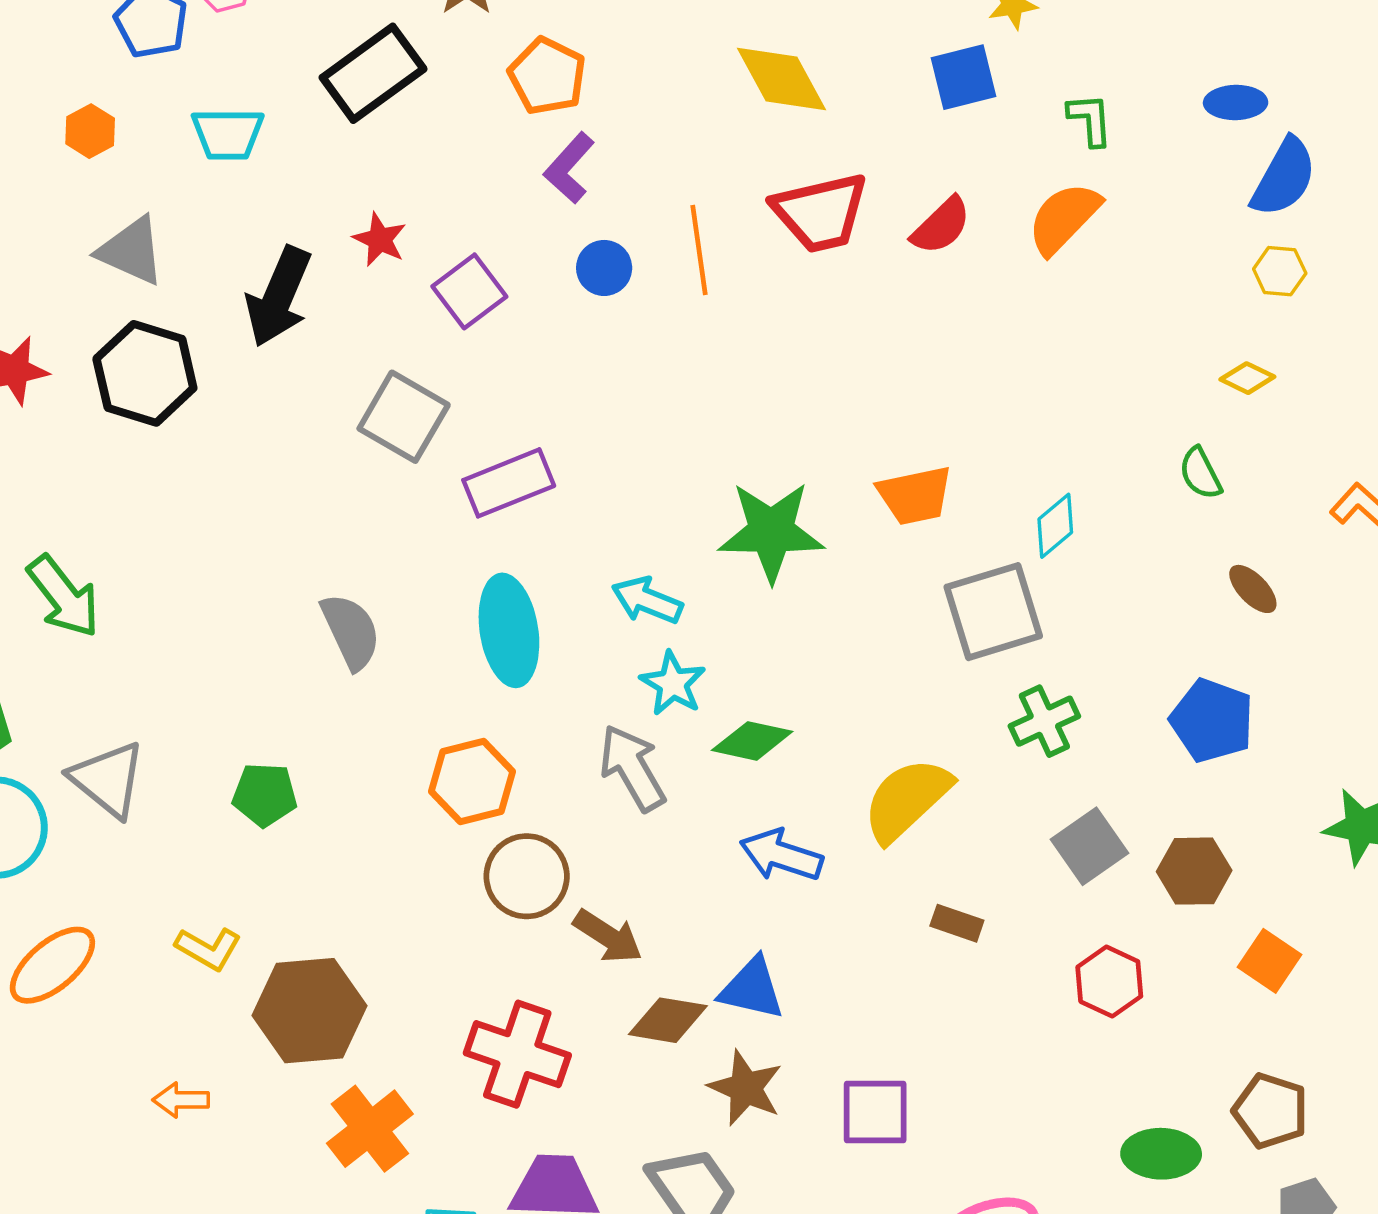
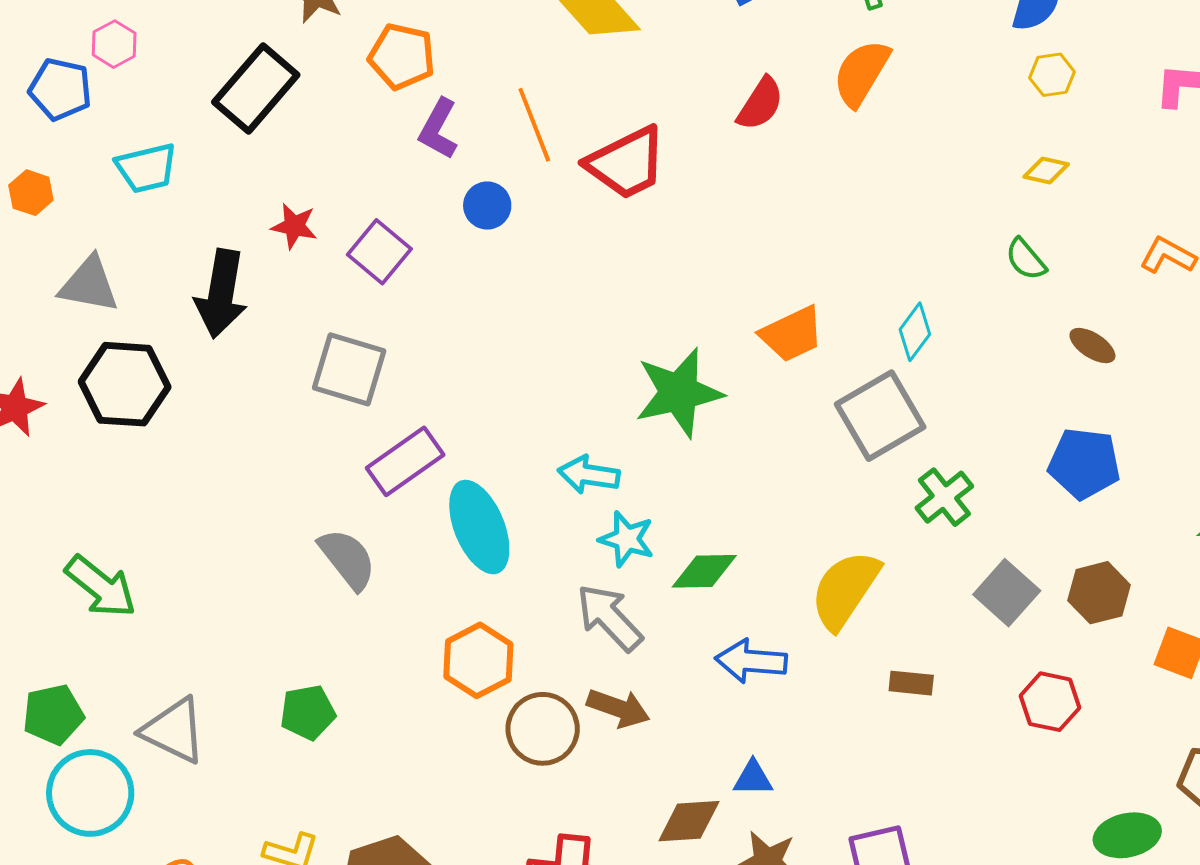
red trapezoid: (821, 213) -> (626, 163), moved
orange line: (699, 250) -> (534, 125), moved
purple rectangle: (509, 483) -> (405, 461), moved
brown arrow: (608, 936) -> (618, 708), moved
blue triangle: (752, 989) -> (753, 778), size x0.7

